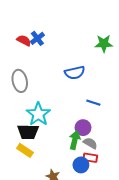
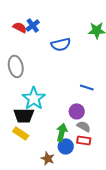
blue semicircle: (75, 73) -> (61, 44), moved
green arrow: (75, 140) -> (62, 132), moved
blue circle: (81, 165) -> (66, 146), moved

